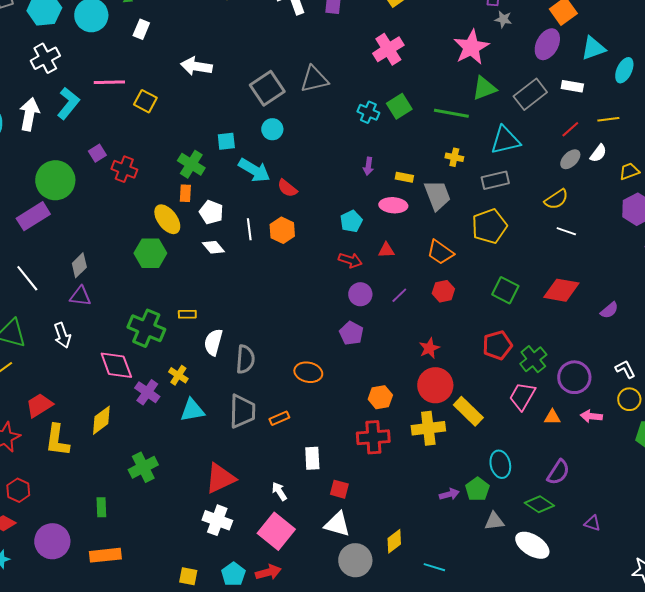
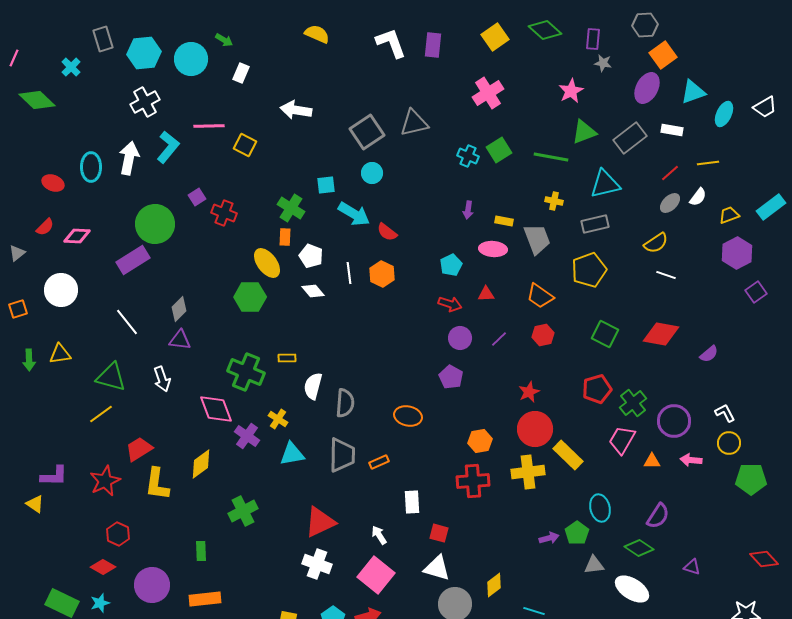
pink star: (471, 47) -> (571, 91), size x0.7

